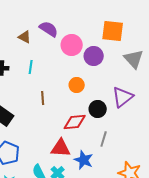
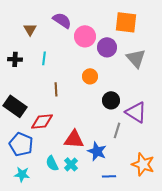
brown triangle: (25, 37) -> (30, 29), moved, turned 32
gray triangle: (134, 59) -> (136, 58), moved
purple triangle: (123, 97) -> (136, 112), moved, turned -50
red diamond: (75, 122) -> (42, 121), moved

